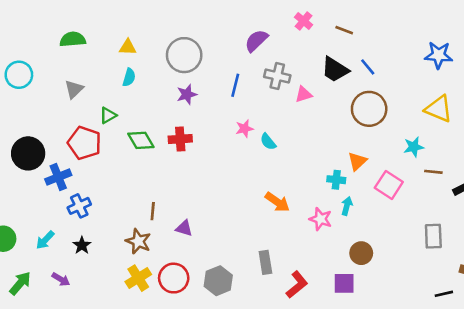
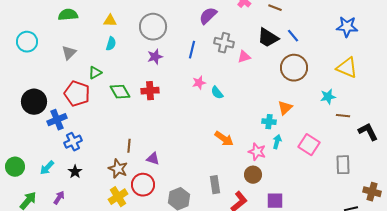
pink square: (389, 185) -> (309, 145), moved
brown circle: (361, 253) -> (253, 175), moved
red circle: (174, 278) -> (143, 185), moved
purple arrow: (61, 279) -> (59, 198), turned -88

